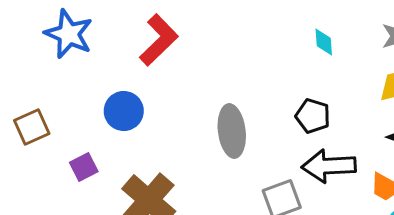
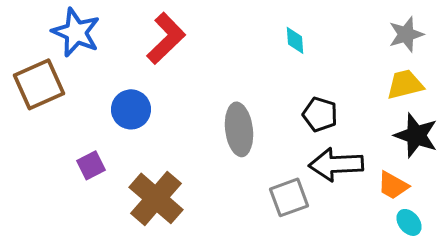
cyan diamond: (324, 42) -> (295, 40), moved
brown square: (32, 127) -> (39, 84), moved, size x1.4

